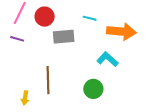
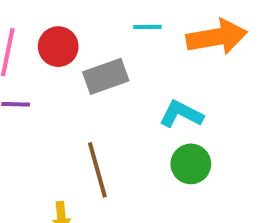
cyan L-shape: (107, 59) -> (181, 114), moved

